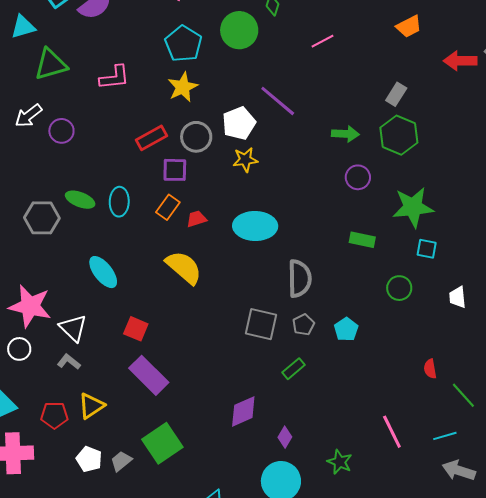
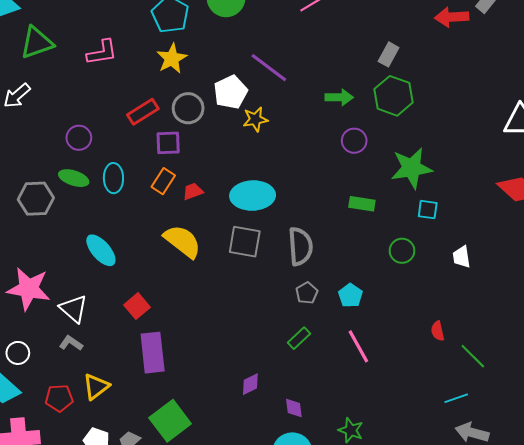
purple circle: (61, 131) -> (79, 138), moved
yellow star: (245, 160) -> (255, 119), moved
gray square: (261, 324) -> (245, 242), moved
red square: (136, 329) -> (137, 306), turned 30
white circle: (19, 349) -> (18, 353), moved
purple rectangle: (149, 375) -> (153, 353), turned 42
purple diamond: (243, 411) -> (250, 384), size x0.7
pink line: (392, 432) -> (358, 346), moved
purple diamond: (285, 437) -> (294, 408), turned -35

